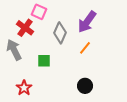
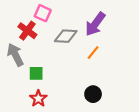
gray diamond: (60, 33) -> (66, 36), turned 70
green square: (44, 61) -> (36, 73), moved
red star: (24, 88) -> (38, 99), moved

